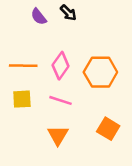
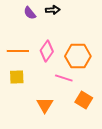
black arrow: (68, 13) -> (53, 10), turned -48
pink line: (61, 100) -> (64, 78), moved

